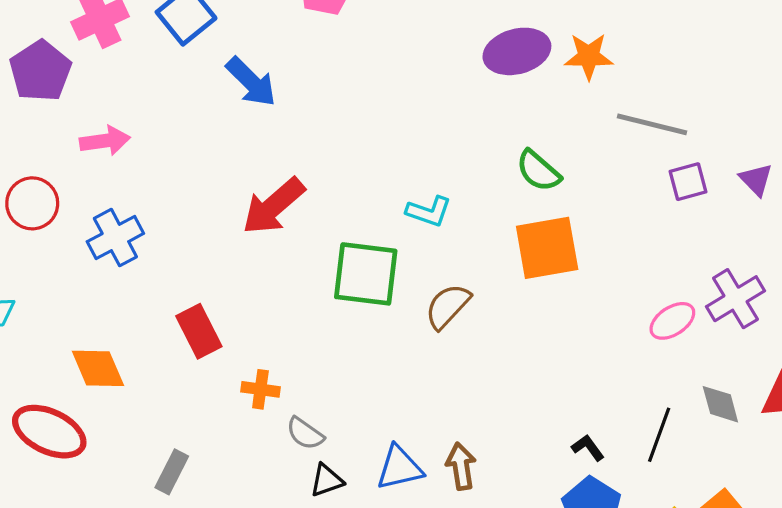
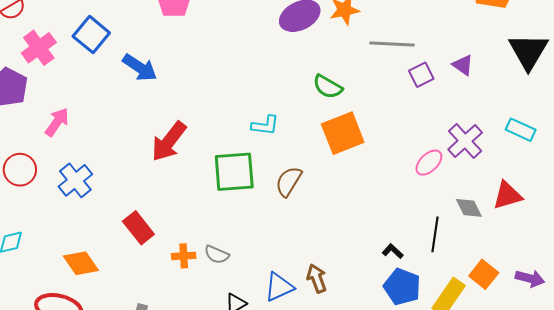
pink arrow: (105, 141) -> (57, 122), turned -36
gray semicircle: (305, 433) -> (217, 255), moved

